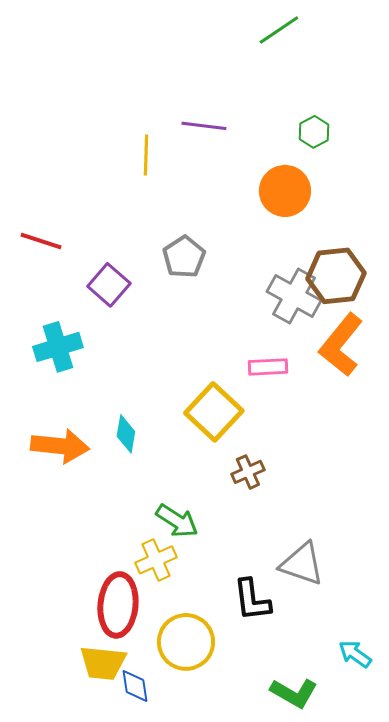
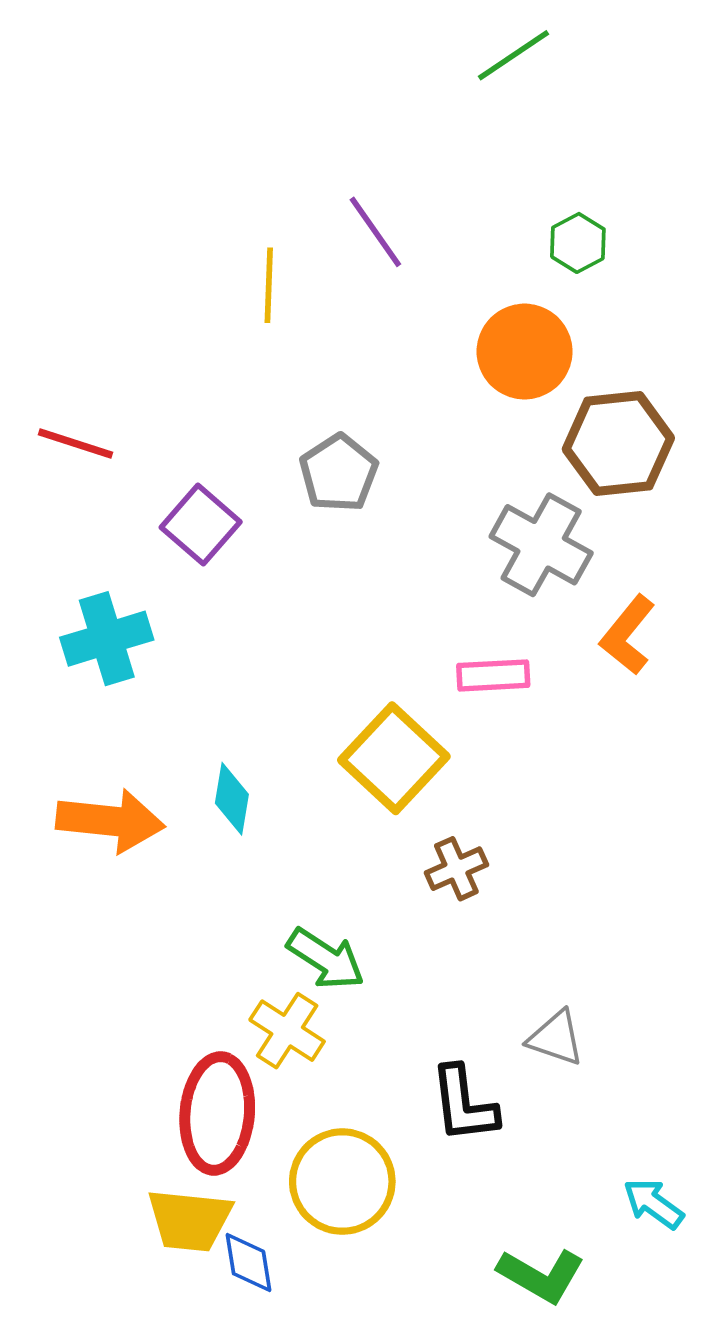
purple line: (204, 126) -> (375, 232), turned 48
brown hexagon: (336, 276) -> (618, 444), moved
orange L-shape: (341, 345) -> (628, 635), size x0.7
yellow cross: (156, 560) -> (287, 1031), turned -33
gray triangle: (302, 564) -> (556, 1038), size x0.7

